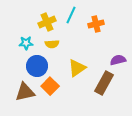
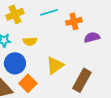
cyan line: (71, 15) -> (49, 12), turned 48
yellow cross: (47, 22) -> (15, 14), moved
purple semicircle: (118, 60) -> (92, 37), moved

